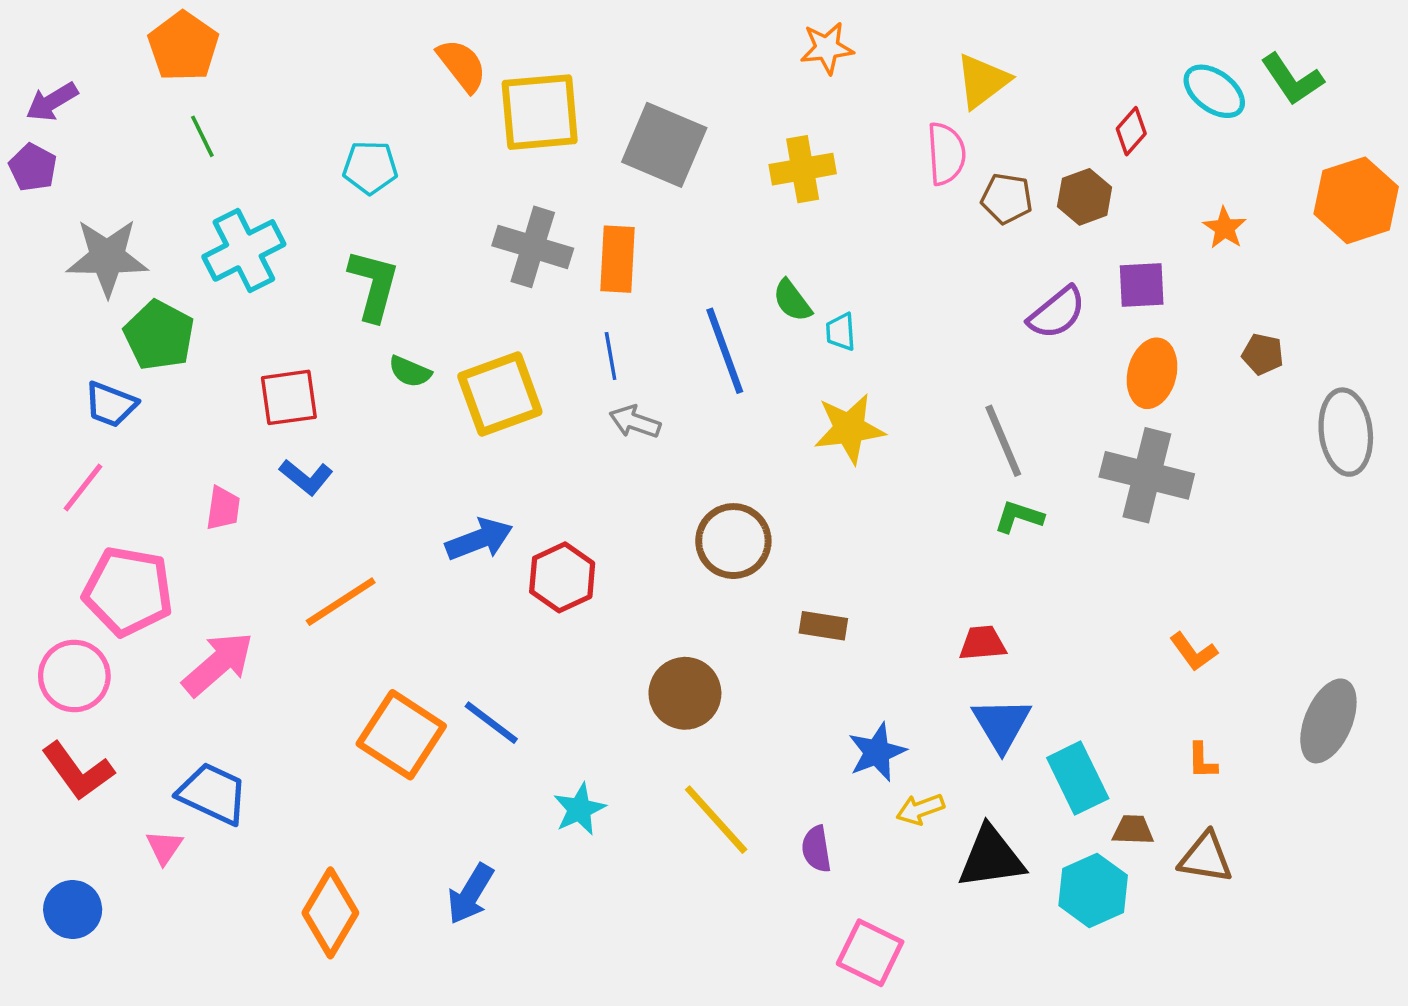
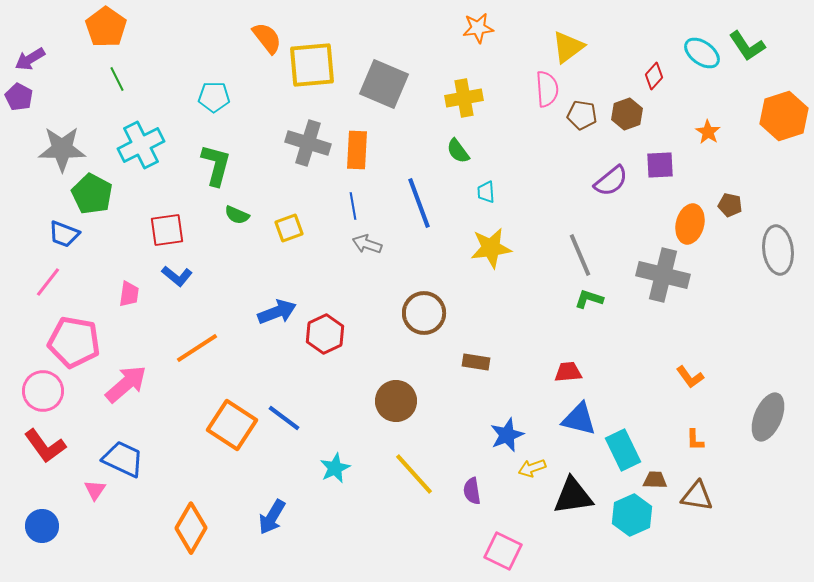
green semicircle: (792, 301) -> (458, 151), moved
orange ellipse: (1152, 373) -> (690, 224), moved
yellow square: (500, 394) -> (289, 228), size x0.6
blue triangle: (1002, 724) -> (579, 419), turned -45

